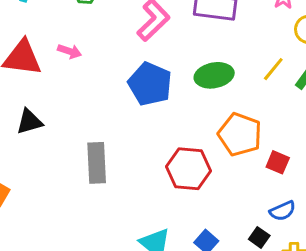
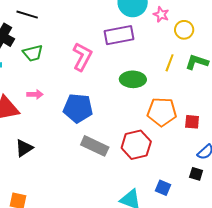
green ellipse: (214, 75) -> (133, 79), turned 30
blue pentagon: (150, 84) -> (78, 108), moved
gray rectangle: (97, 163) -> (95, 146), moved, turned -44

